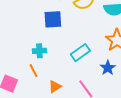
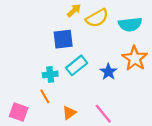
cyan rectangle: (80, 53) -> (77, 65), moved
blue star: (108, 68) -> (108, 72), moved

